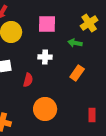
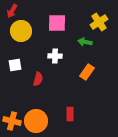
orange circle: (45, 109) -> (36, 121), moved
red rectangle: (92, 115) -> (70, 114), moved

